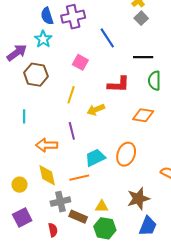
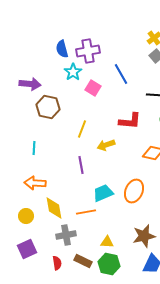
cyan star: (43, 39) -> (73, 72), moved
purple arrow: (17, 53) -> (30, 84), turned 40
pink square: (80, 62) -> (93, 88), moved
orange arrow: (47, 145) -> (35, 183), moved
brown rectangle: (78, 217) -> (83, 261), moved

